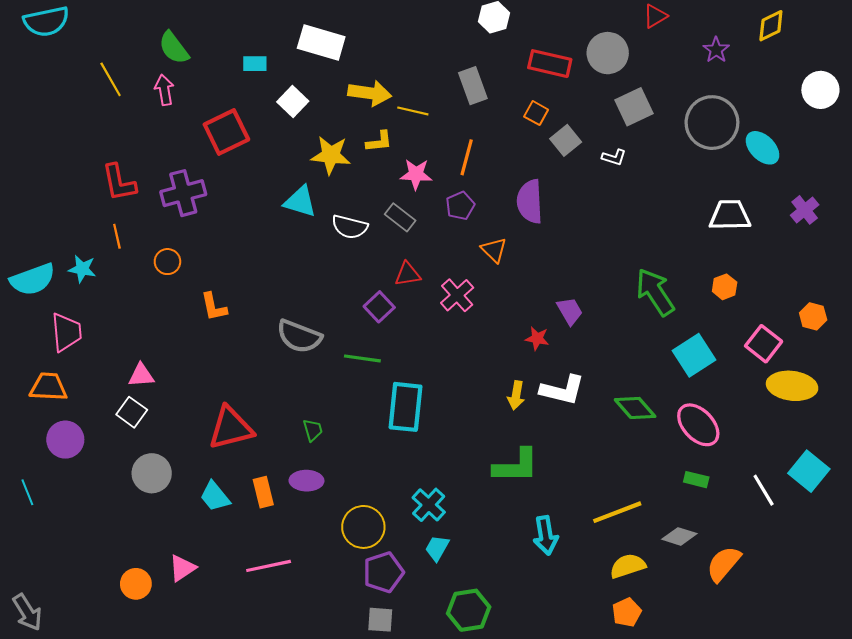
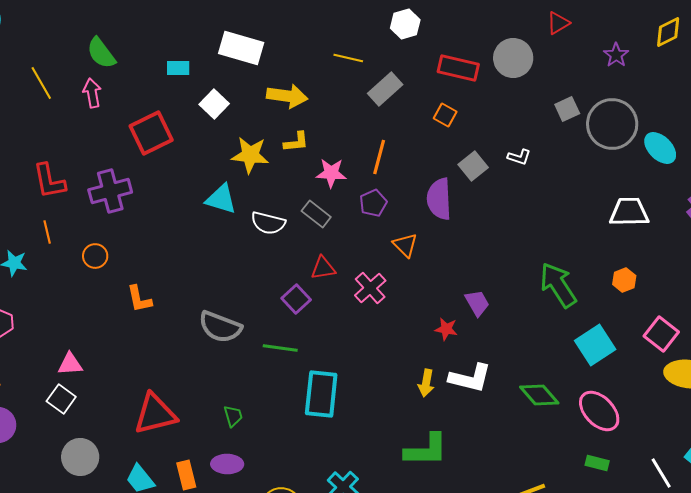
gray rectangle: (473, 86) -> (385, 89), turned 68
gray square: (634, 107) -> (567, 109), moved, size x0.7
yellow line: (413, 111) -> (348, 58), moved
gray square: (566, 140) -> (473, 166), moved

